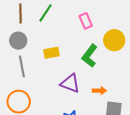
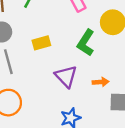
purple triangle: (70, 83) -> (66, 76), turned 30

